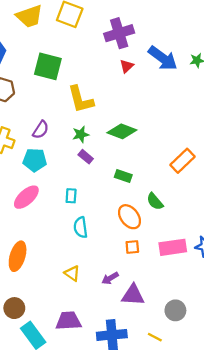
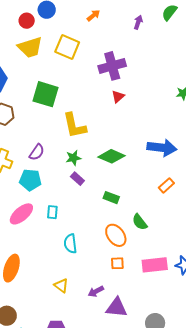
blue arrow: (163, 58) -> (162, 148), moved, turned -32
orange rectangle: (182, 161) -> (166, 185), size x0.7
cyan rectangle: (71, 196) -> (52, 212), moved

